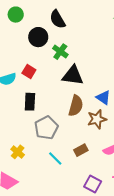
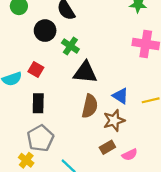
gray pentagon: (46, 128) -> (40, 138), moved
brown rectangle: (81, 150) -> (107, 147), moved

